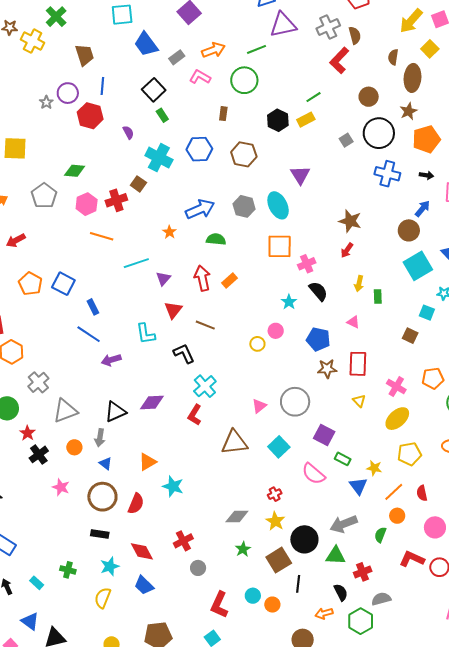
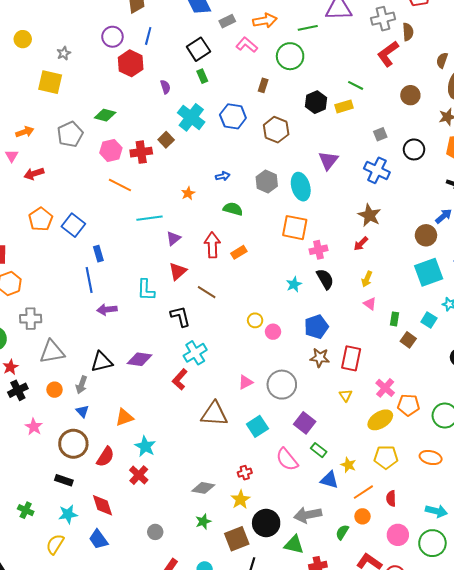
green line: (313, 97) -> (356, 85), turned 49
gray star: (46, 102) -> (64, 53), moved
black circle: (379, 133) -> (414, 149), moved, size x0.7
blue cross: (387, 174) -> (377, 170), moved
blue arrow: (200, 209) -> (223, 176), size x0.5
green rectangle: (378, 296) -> (395, 319), moved
pink triangle: (353, 322) -> (370, 304), moved
pink circle: (276, 331) -> (273, 332), moved
blue line: (89, 334) -> (89, 280), turned 35
blue pentagon: (318, 339) -> (316, 327), turned 30
orange pentagon: (433, 378) -> (408, 405), moved
gray cross: (38, 382) -> (31, 319), turned 30
blue triangle: (358, 486) -> (329, 480), turned -48
red cross: (183, 541) -> (139, 475), moved, turned -30

